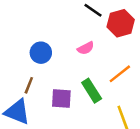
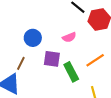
purple square: (61, 99) -> (52, 59), moved

